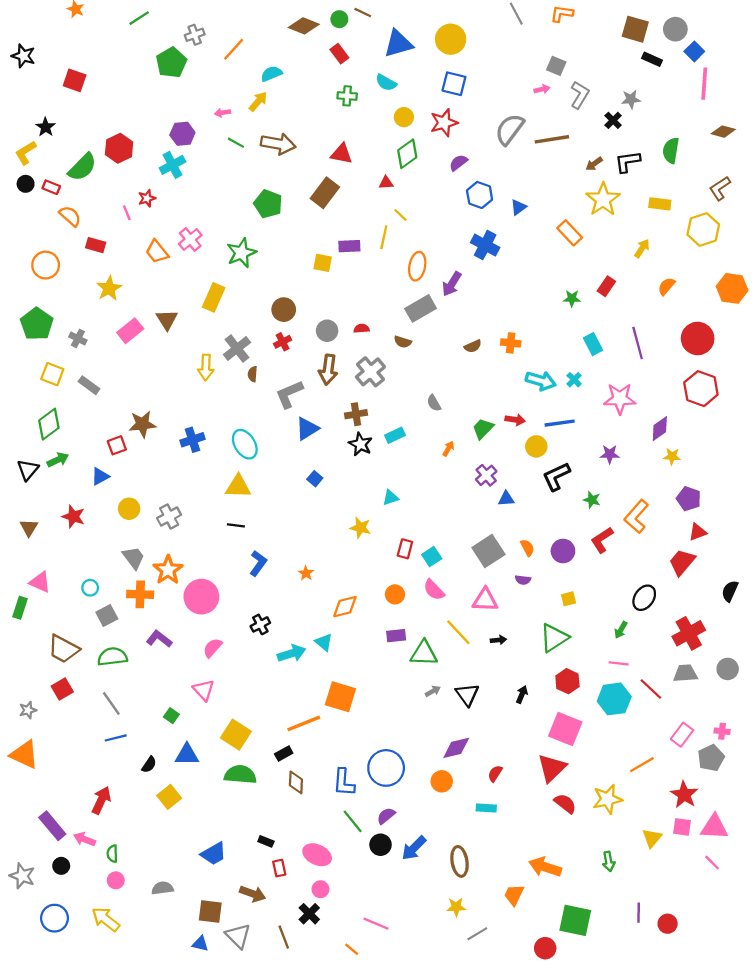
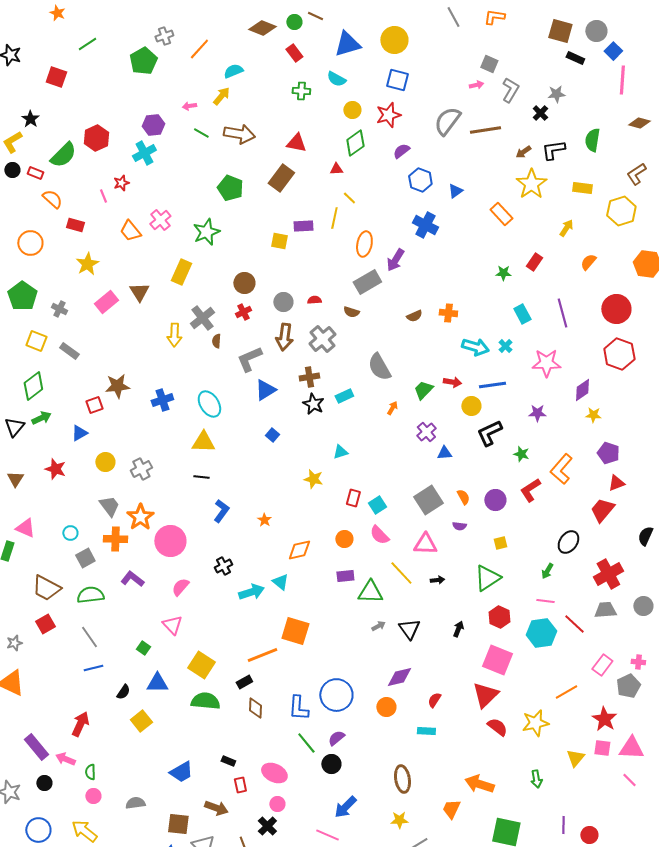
green line: (139, 18) -> (87, 44), moved
gray semicircle: (434, 403) -> (379, 367), size x1.8
blue arrow: (414, 848) -> (345, 807), moved

